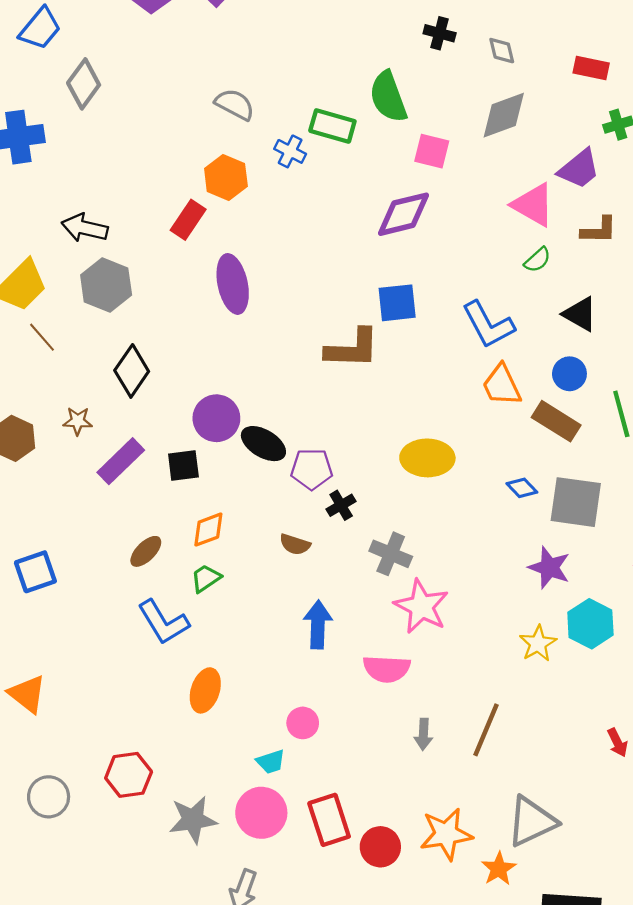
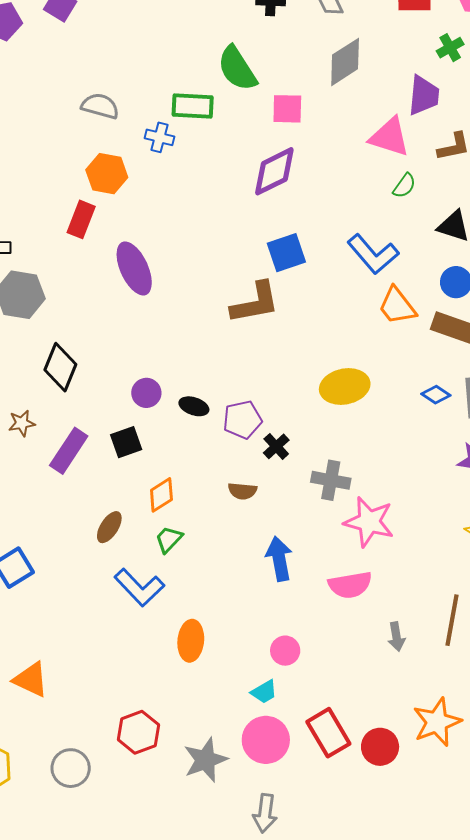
purple trapezoid: (579, 169) -> (424, 95), turned -33
purple circle: (216, 418) -> (146, 393), size x0.7
black ellipse: (263, 444) -> (194, 406), size x0.7

